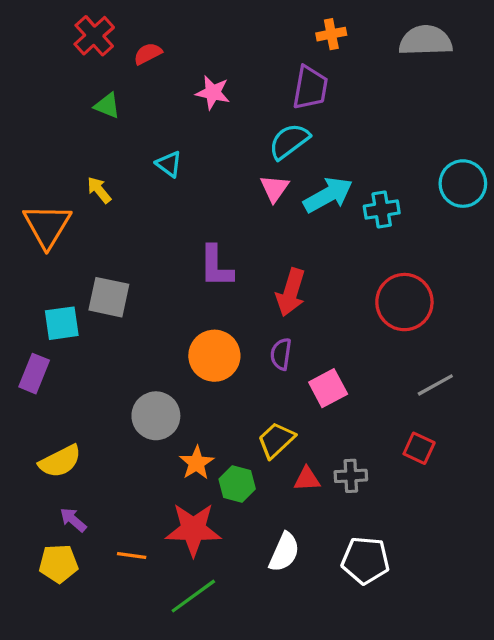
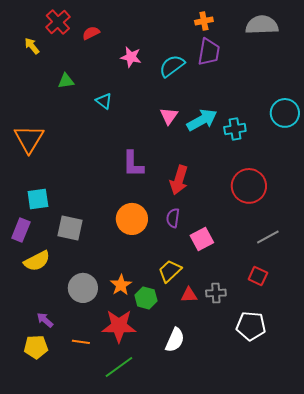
purple trapezoid: (310, 88) -> (209, 52), moved
green triangle: (107, 106) -> (66, 81), moved, turned -30
cyan semicircle: (289, 141) -> (172, 66), moved
yellow arrow: (99, 190) -> (32, 46), moved
gray square: (109, 297) -> (70, 228), moved
gray circle: (156, 416) -> (83, 288), moved
yellow semicircle: (60, 461) -> (37, 261), moved
white pentagon: (365, 560) -> (251, 326), moved

